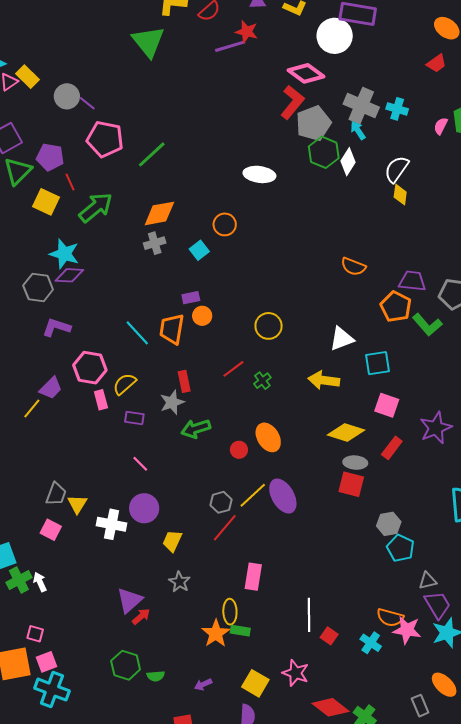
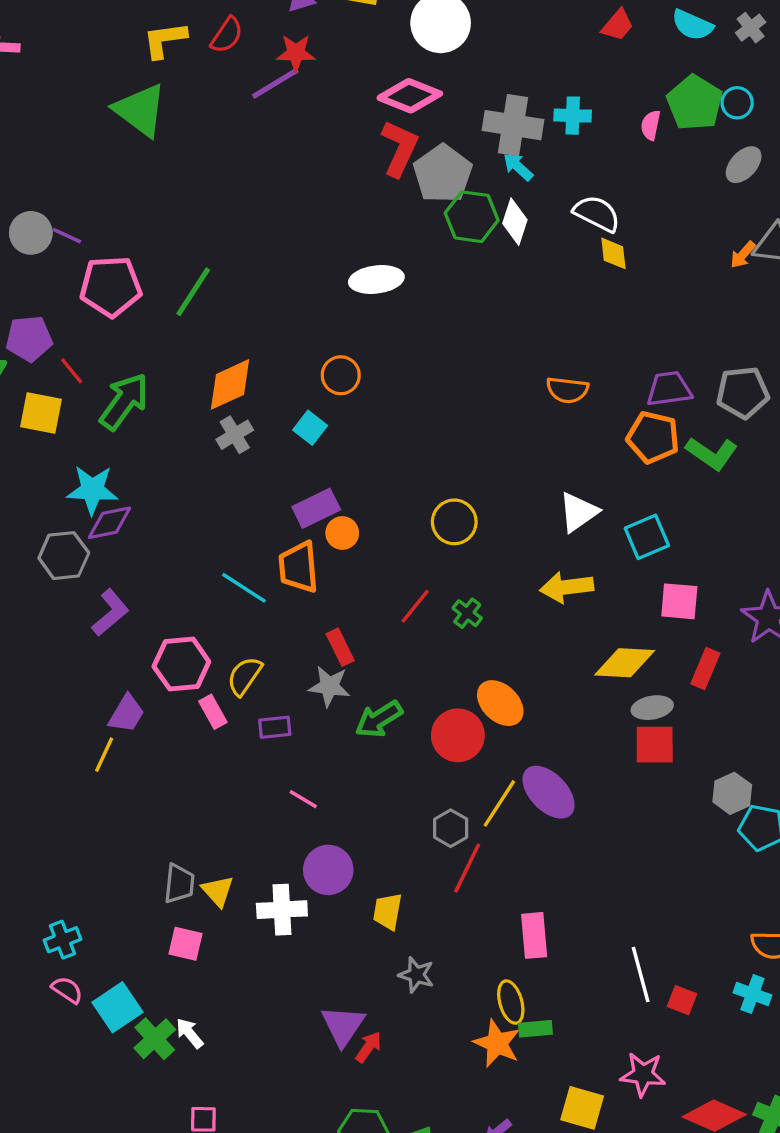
white semicircle: (397, 169) -> (597, 214), turned 96
purple rectangle: (191, 298) -> (316, 508), size x1.5
purple L-shape: (56, 327) -> (110, 613), turned 136
gray star: (172, 402) -> (329, 686), turned -30
red circle: (239, 450) -> (458, 735), size x1.8

